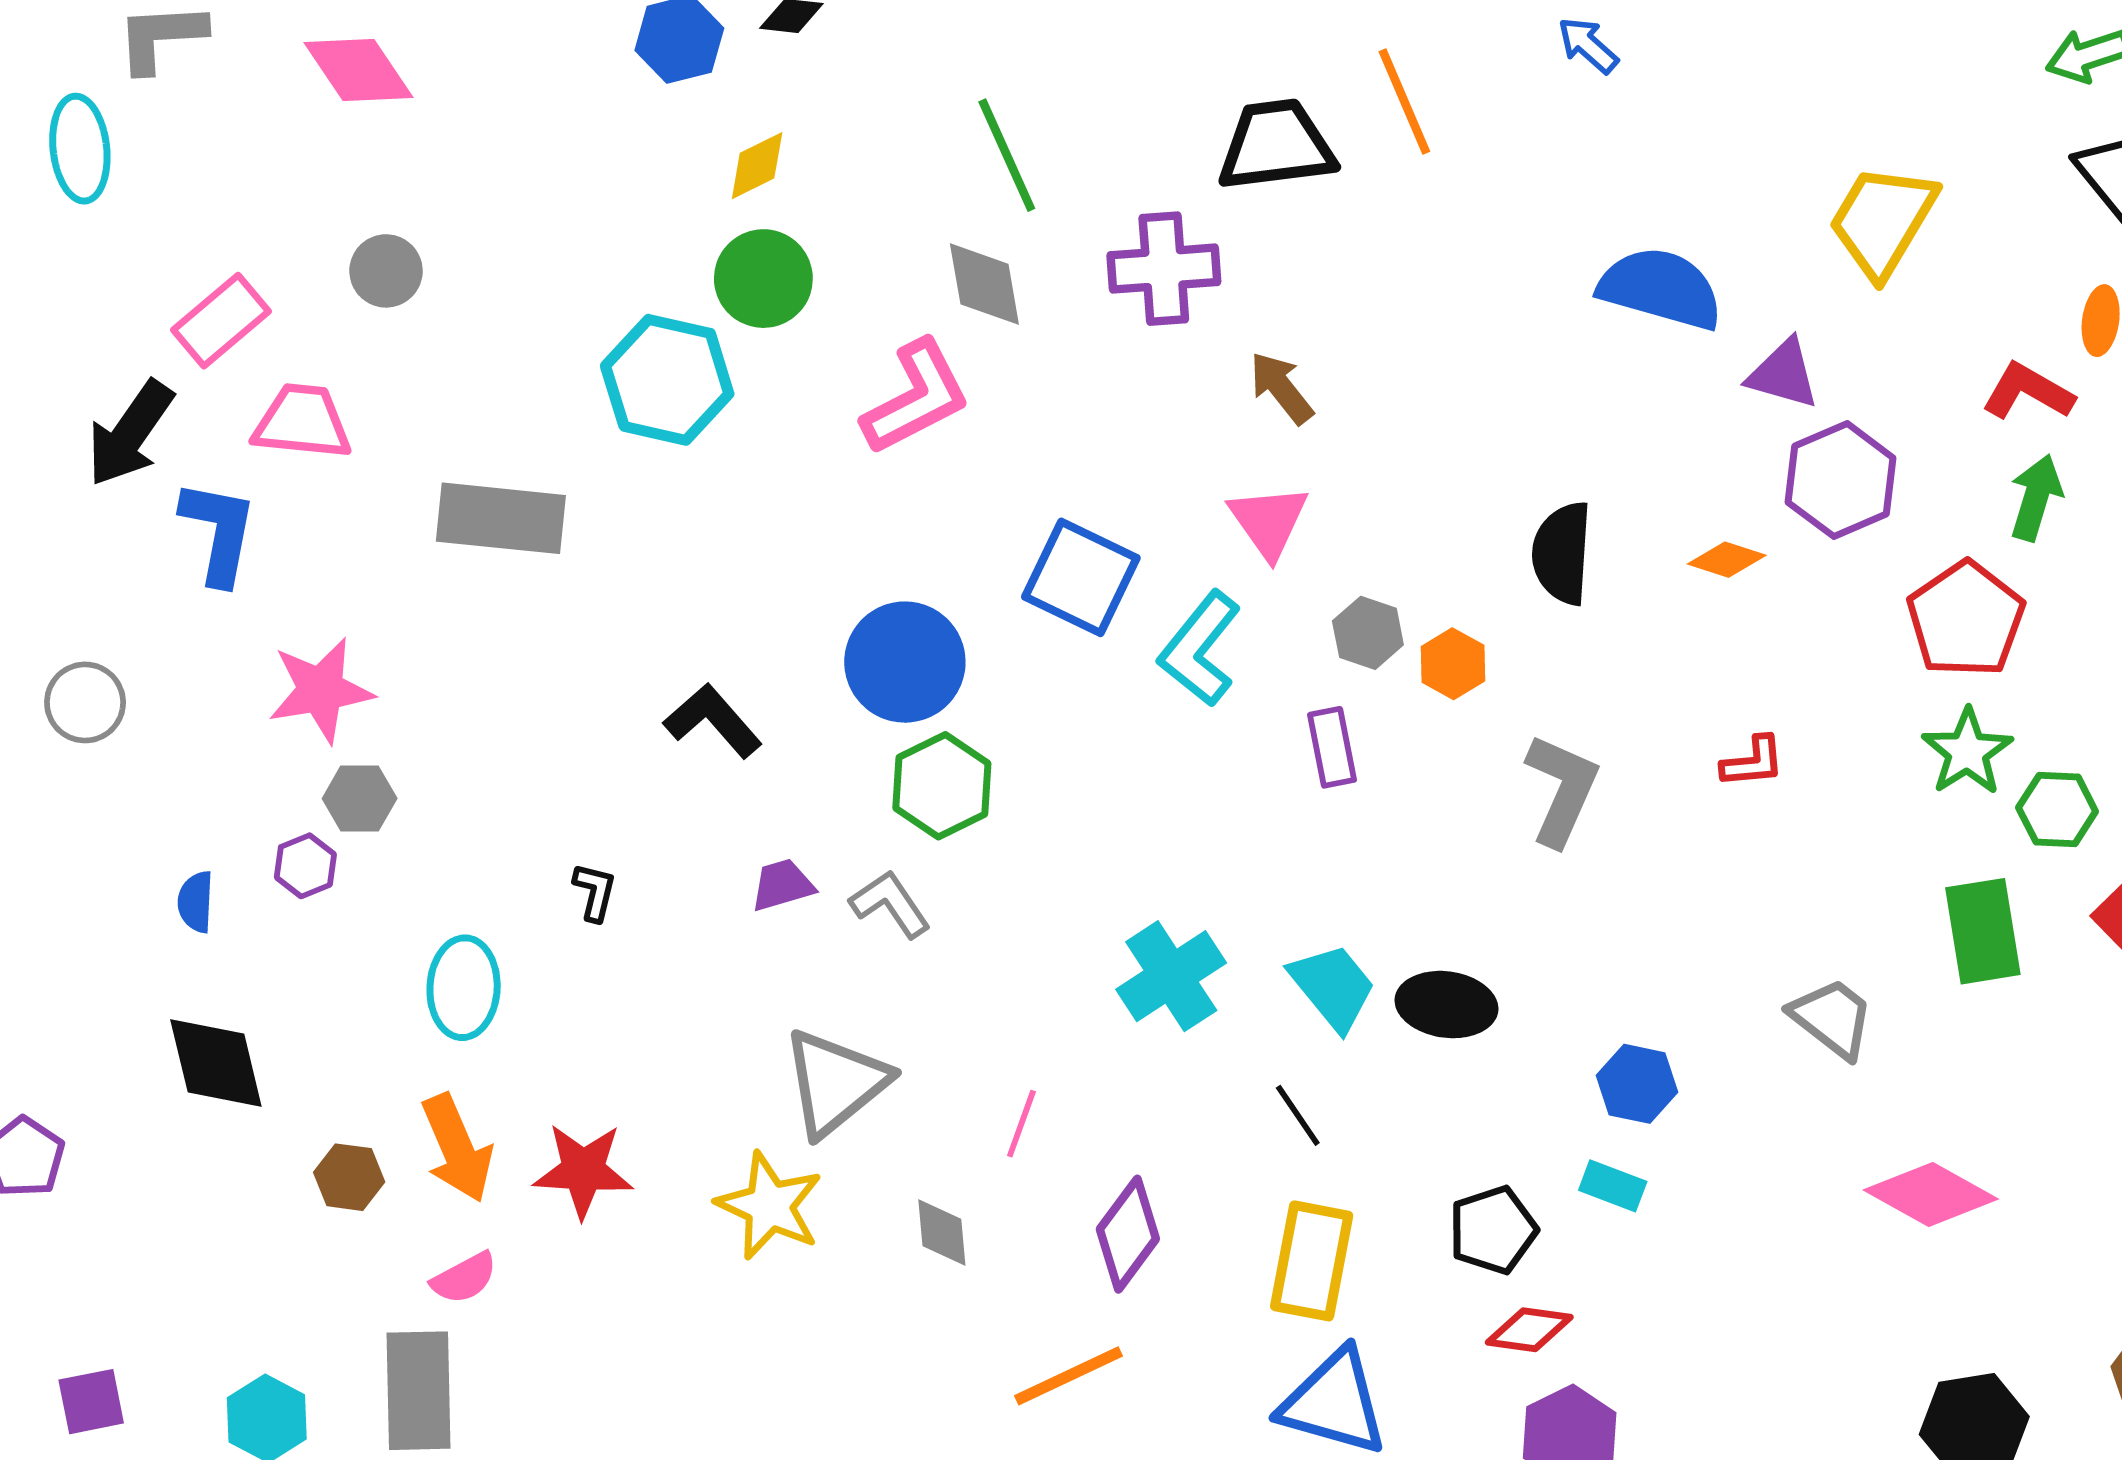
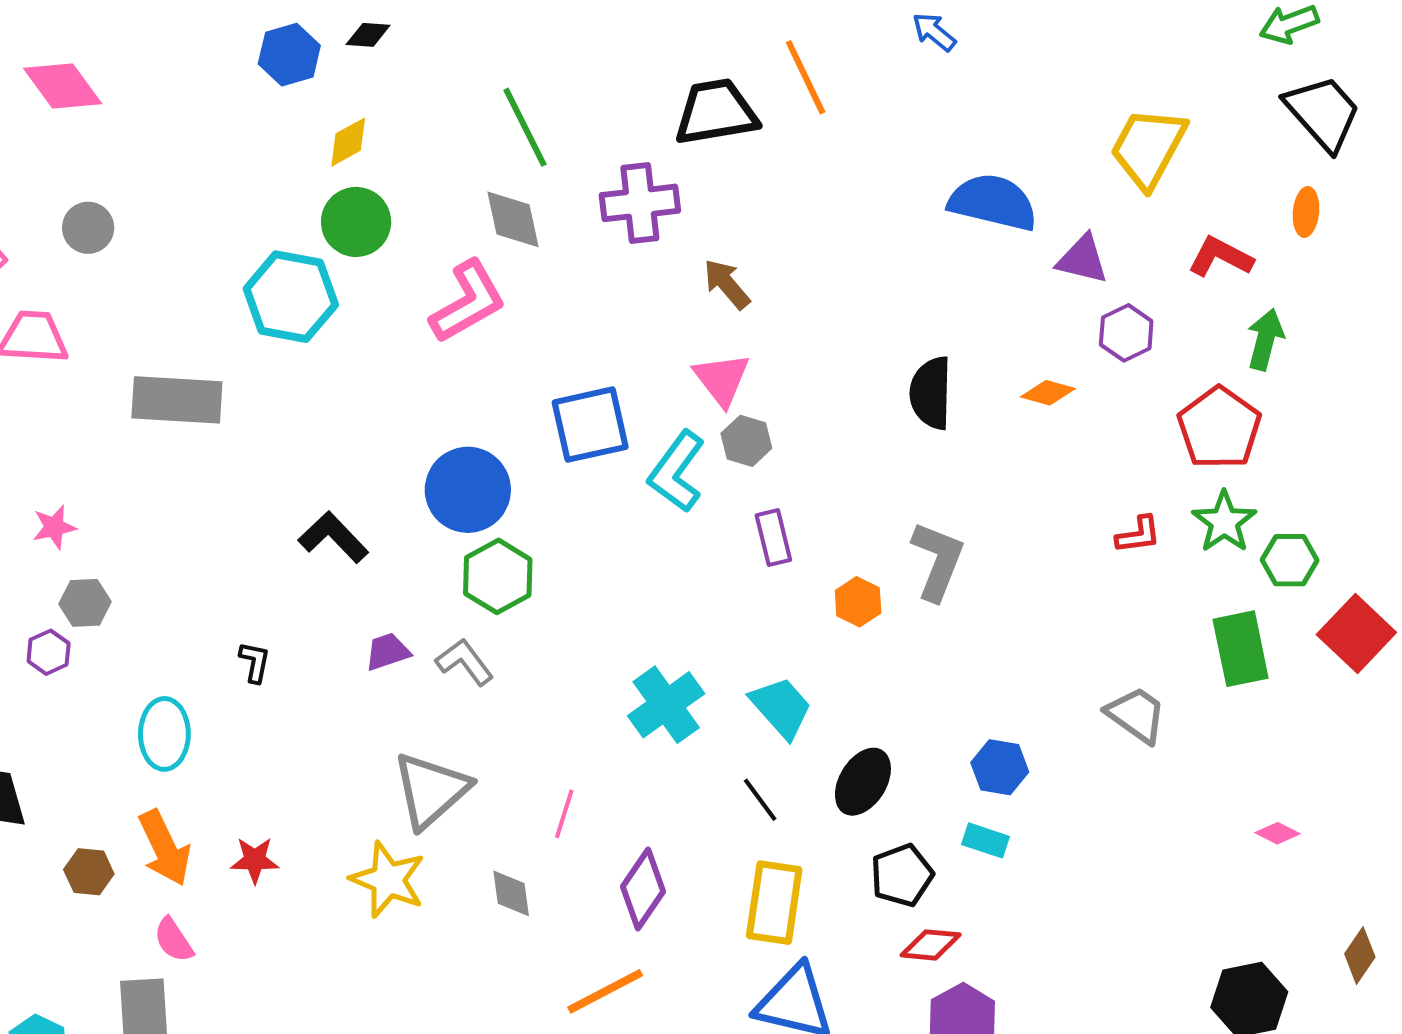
red L-shape: (2028, 392) -> (1220, 257), moved
purple hexagon: (1841, 480) -> (1126, 333), size x0.7
blue square: (1081, 577) -> (590, 425), turned -36
gray hexagon: (1368, 633) -> (746, 441), moved
orange hexagon: (1453, 664) -> (858, 602), moved
pink star: (321, 690) -> (54, 527), size x0.6
red L-shape: (1753, 762) -> (1138, 535), moved
black ellipse: (1446, 1005) -> (863, 782), moved, turned -64
red star: (583, 1170) -> (255, 860), size x0.7
pink diamond: (1931, 1194) -> (1277, 833), moved, size x0.5
pink semicircle: (464, 1278) -> (174, 940), turned 87

